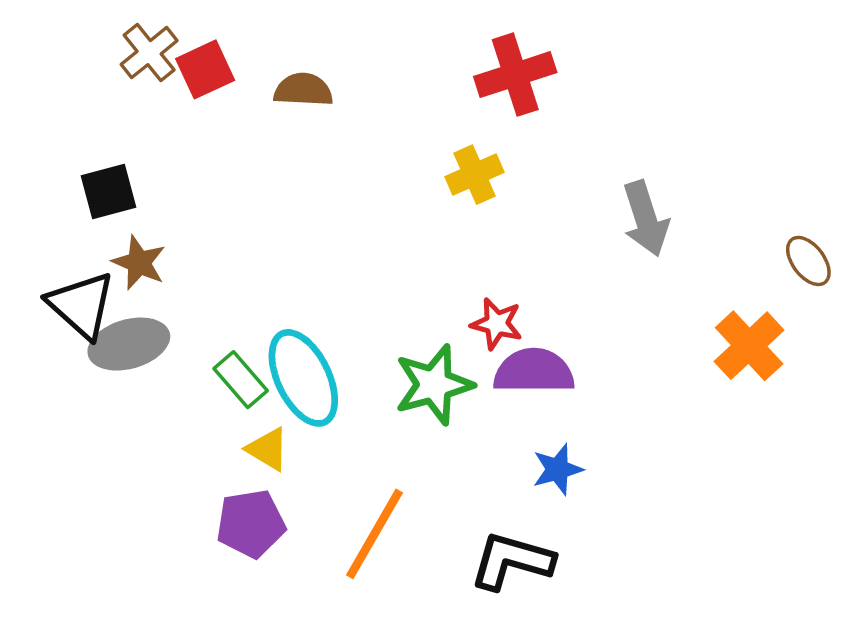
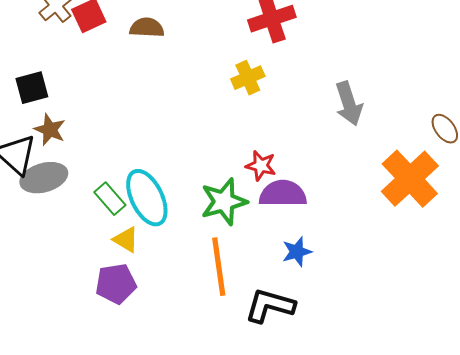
orange cross: (749, 346) -> (410, 179), size x1.4
orange line: (375, 534) -> (219, 267), moved, turned -38

